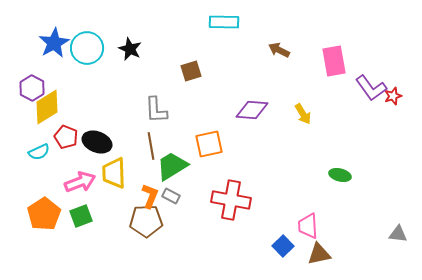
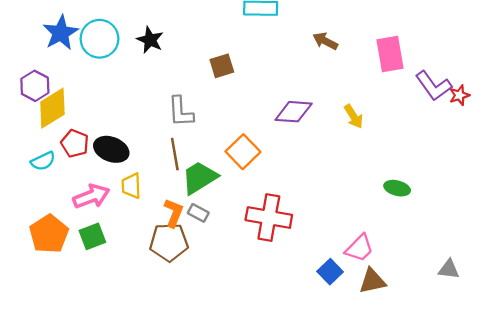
orange square: (209, 144) -> (243, 152), turned -32
yellow trapezoid: (114, 173) -> (131, 186), size x0.7
pink trapezoid: (308, 226) -> (359, 248), turned -132
gray triangle: (398, 234) -> (449, 269), moved

